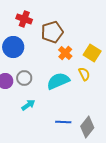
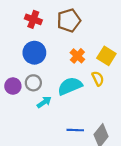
brown pentagon: (52, 32) -> (69, 20), moved
blue circle: (13, 47) -> (34, 53), moved
cyan arrow: (28, 105) -> (44, 102), moved

